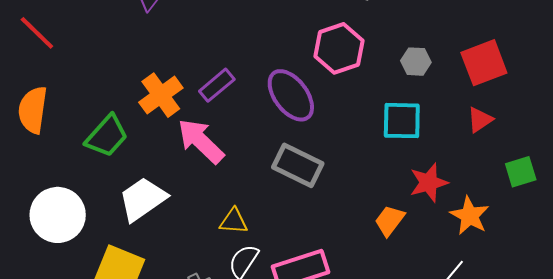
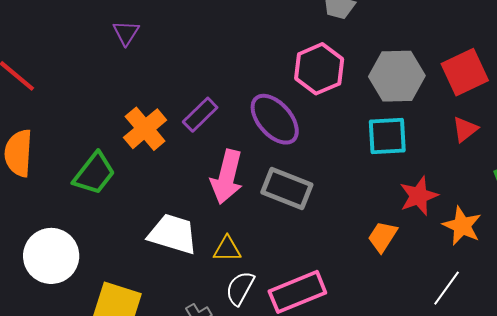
gray hexagon: (416, 62) -> (397, 76), size x1.8
pink arrow: (201, 141) -> (227, 177), moved, turned -116
white trapezoid: (143, 199) -> (173, 234), moved, turned 56

